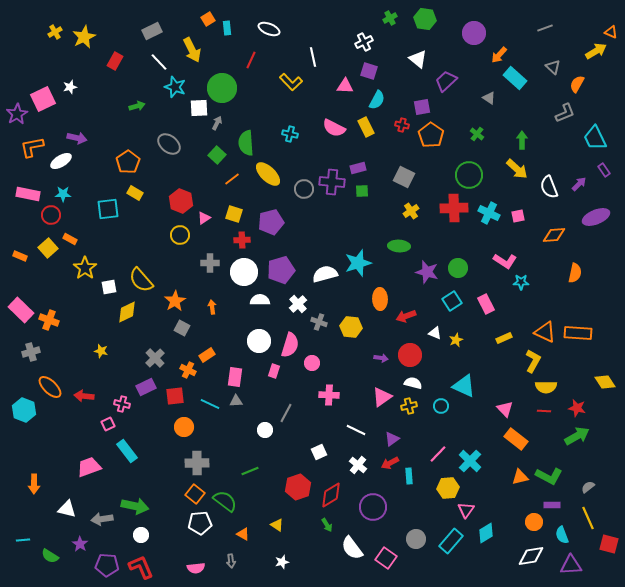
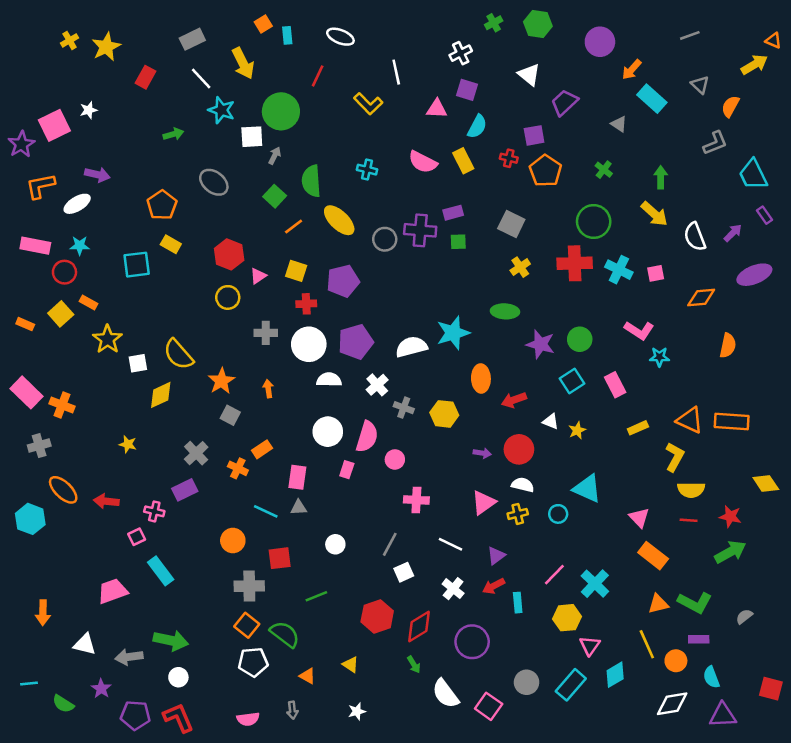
red square: (175, 396) -> (280, 558), moved
gray line: (286, 413) -> (390, 544), moved
yellow line: (588, 518) -> (647, 644), moved

